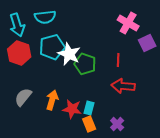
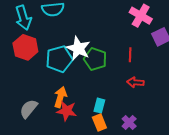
cyan pentagon: (52, 47) -> (59, 59), moved
red arrow: (123, 86) -> (135, 82), size x0.7
gray semicircle: (23, 97) -> (29, 109), moved
red star: (72, 109) -> (67, 111), moved

